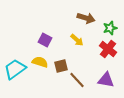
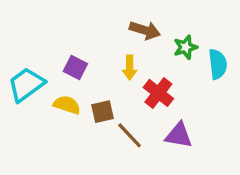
yellow arrow: (77, 40) -> (130, 68), turned 48
red cross: (108, 49) -> (158, 93), moved
cyan trapezoid: (15, 69) -> (26, 85), moved

